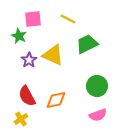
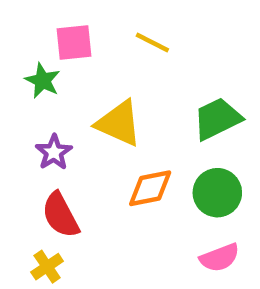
green trapezoid: (87, 44) -> (217, 119), moved
purple star: (29, 60) -> (54, 152), moved
orange diamond: (56, 100) -> (150, 188), moved

